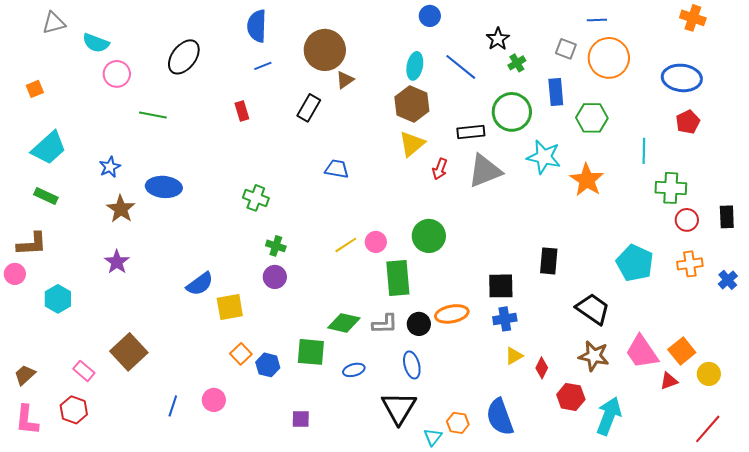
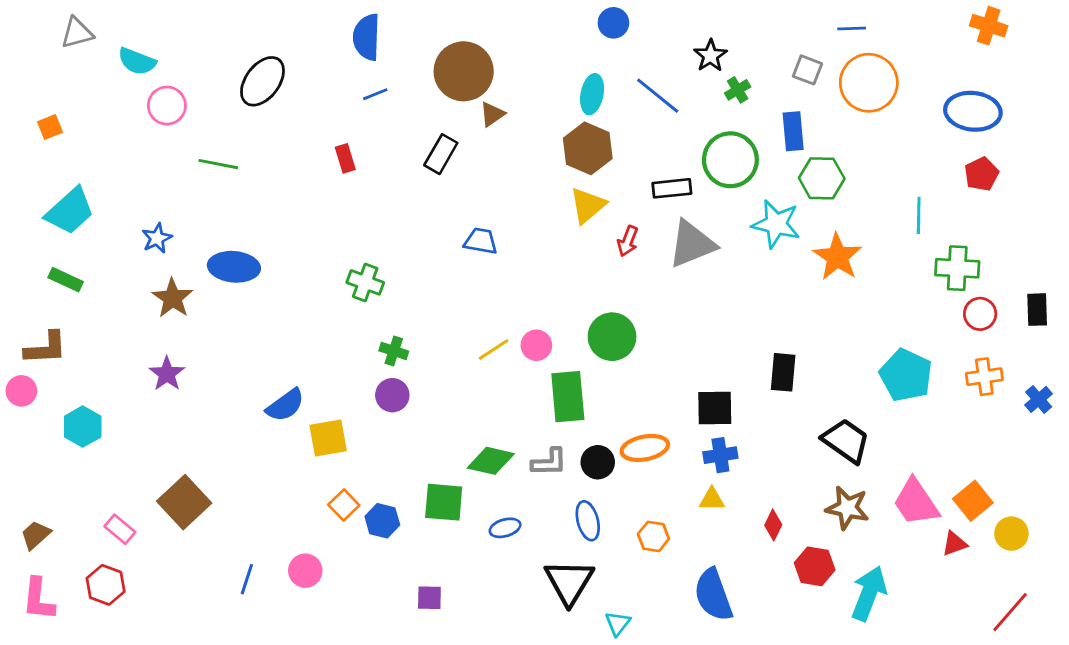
green hexagon: (592, 118) -> (822, 178), moved
yellow triangle: (514, 356) -> (712, 499), moved, turned 30
orange hexagon: (458, 423) -> (653, 536), moved

